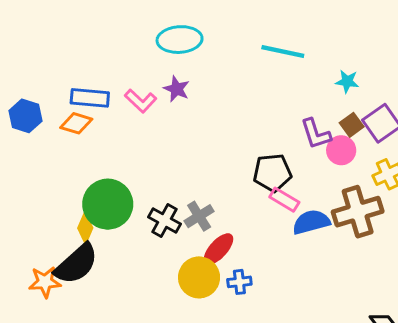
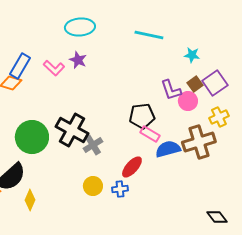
blue rectangle: (90, 98) -> (20, 66), turned -65
black cross: (165, 221) -> (72, 130), moved, size x1.5
yellow diamond: (85, 228) -> (30, 200), moved
red ellipse: (218, 249) -> (132, 167), moved
yellow circle: (199, 277) -> (93, 186), size x0.7

